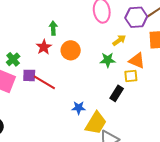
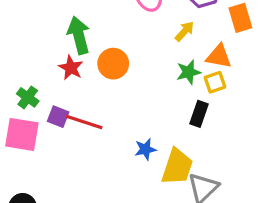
green arrow: (53, 28) -> (79, 35), size x1.6
green star: (108, 60) -> (189, 72), moved
purple square: (29, 75) -> (58, 117), turned 32

